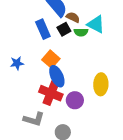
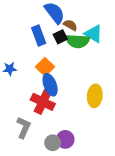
green semicircle: (81, 32) -> (78, 41), size x1.6
purple circle: (75, 100) -> (65, 139), moved
gray L-shape: (34, 119) -> (24, 128), turned -85

